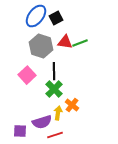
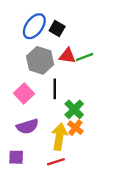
black square: (56, 18) -> (57, 28), turned -32
green cross: (54, 89) -> (74, 109), moved
yellow arrow: (58, 113) -> (59, 137), size x1.6
purple semicircle: (42, 122) -> (27, 126), moved

